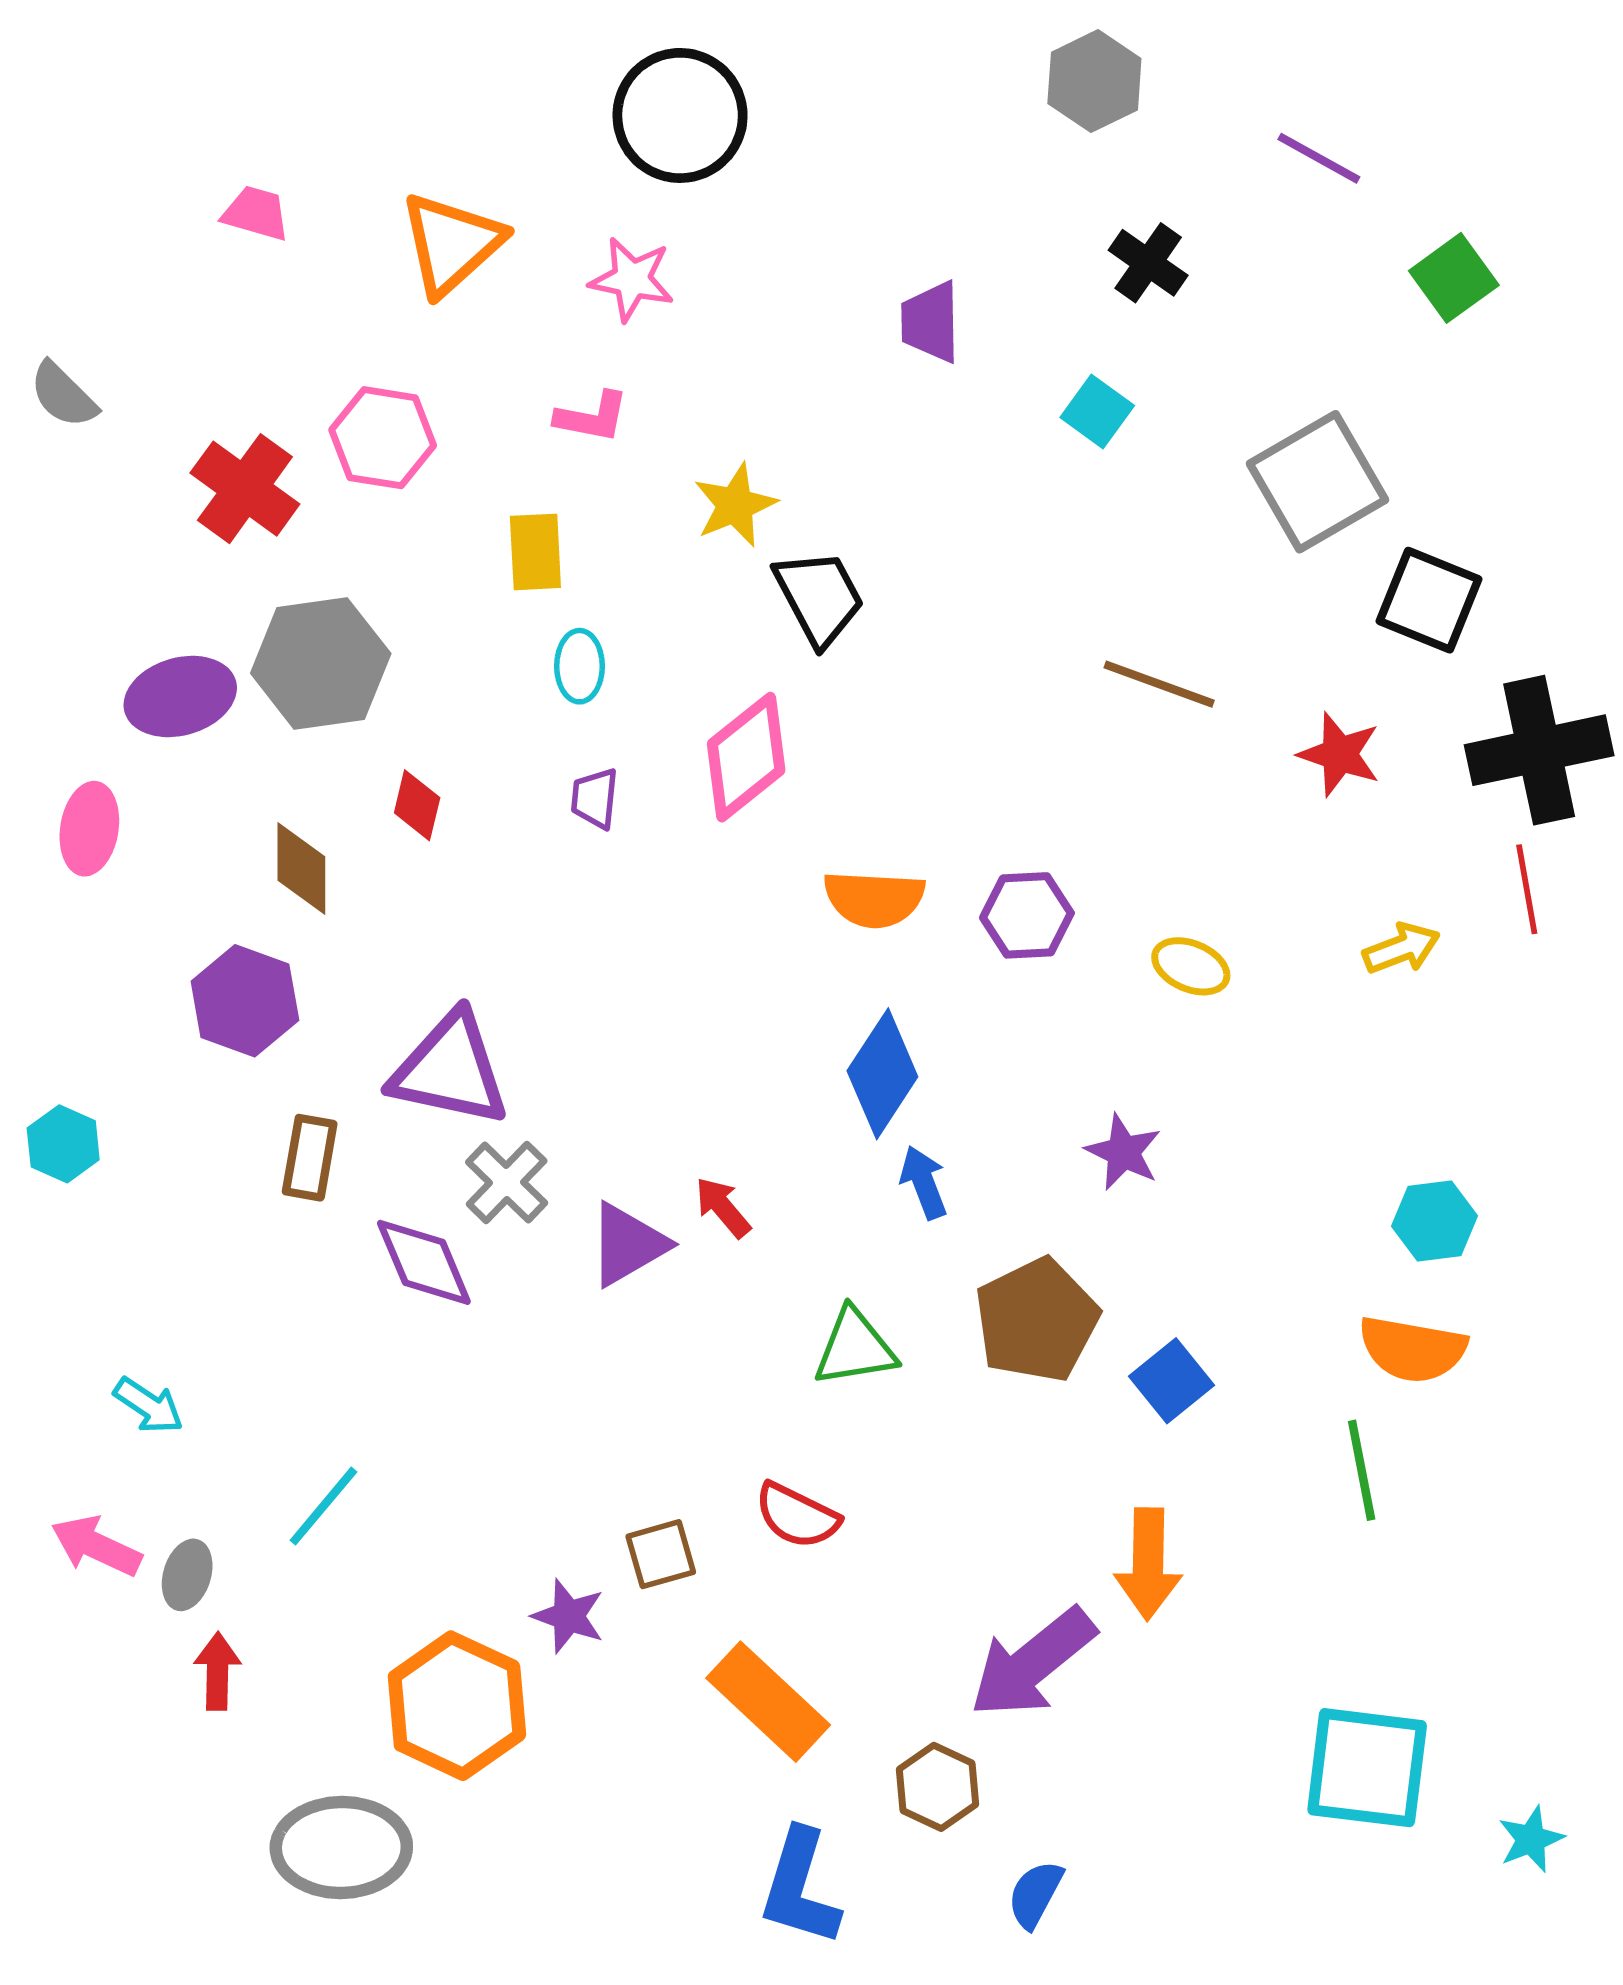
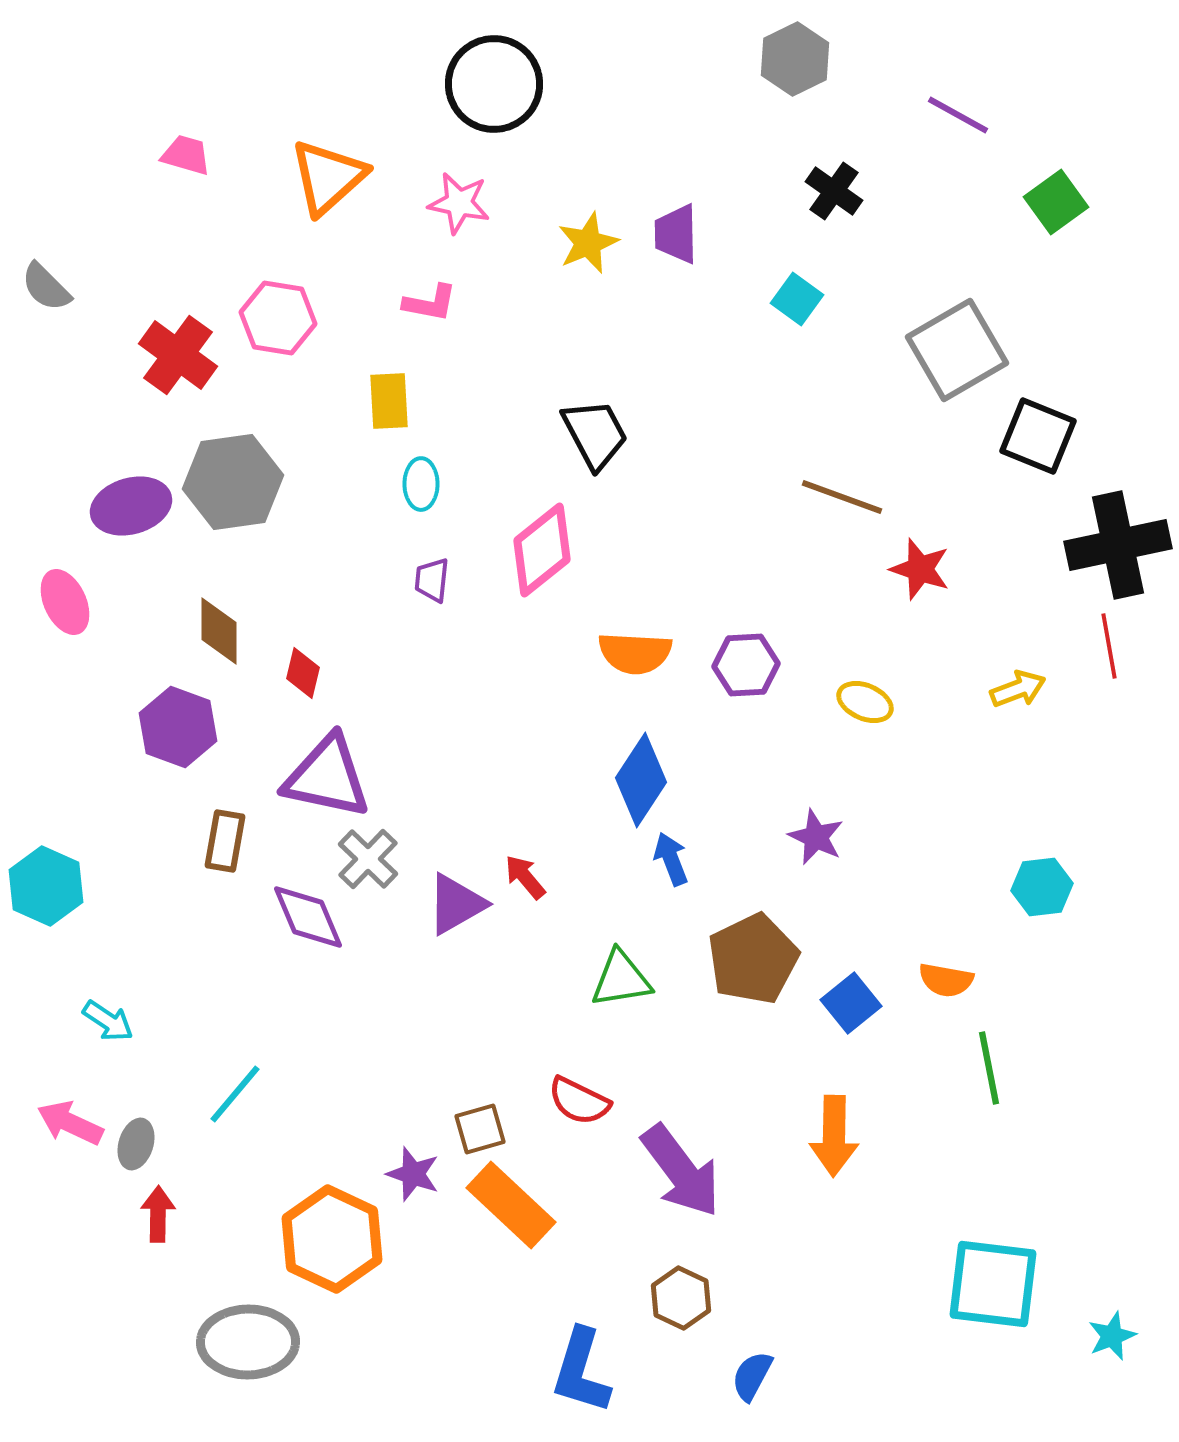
yellow star: (735, 505) -> (588, 243), moved
red star: (1340, 754) -> (920, 569), moved
red diamond: (417, 805) -> (303, 673), moved
pink ellipse: (89, 829) -> (65, 602), turned -34
cyan hexagon: (63, 1144) -> (46, 886), moved, size x1.4
orange semicircle: (1412, 1349) -> (946, 980), moved, size x0.7
purple arrow: (1032, 1663) -> (681, 1171), moved, turned -88
orange rectangle: (768, 1702) -> (511, 1205), moved

